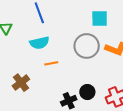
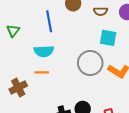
orange line: (51, 63) -> (42, 72), moved

